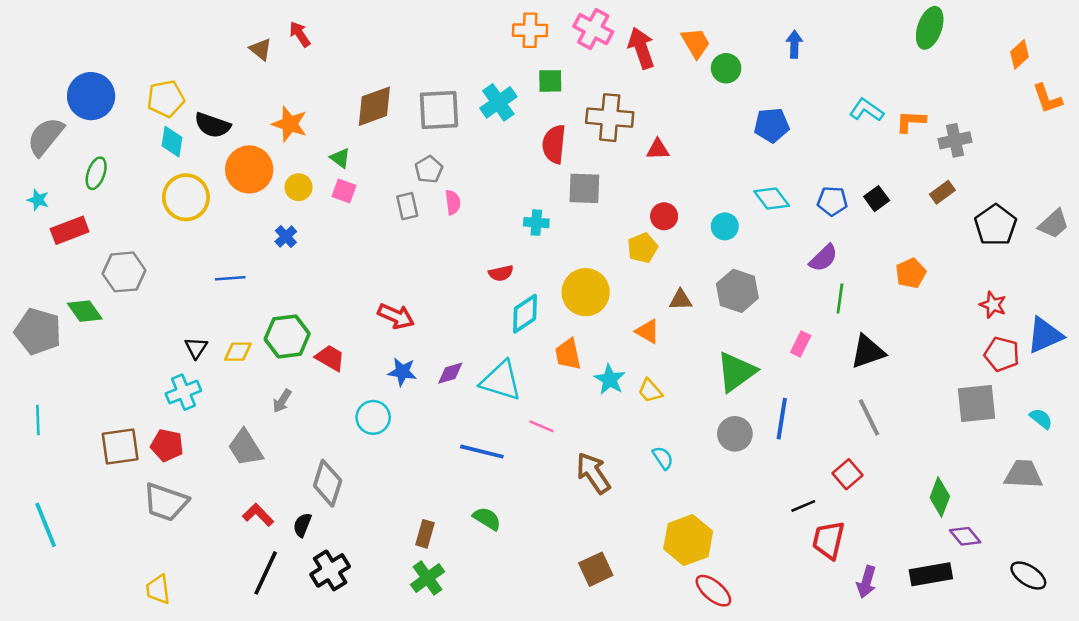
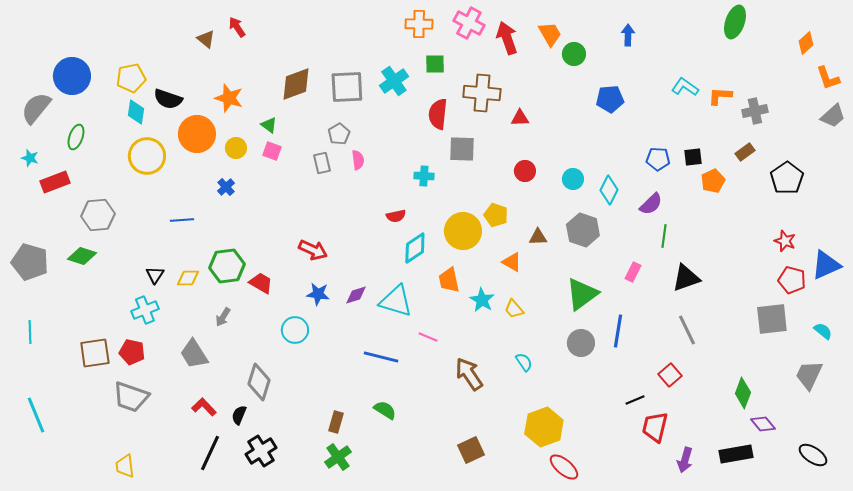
cyan diamond: (772, 199) -> (609, 190), moved, turned 64
black square: (877, 199) -> (693, 157), turned 30
gray trapezoid: (1054, 224) -> (833, 116), moved
yellow pentagon: (643, 248) -> (496, 215), moved, turned -30
orange pentagon: (911, 273) -> (713, 181), moved
green diamond: (85, 311) -> (82, 256), moved, turned -36
gray trapezoid: (1023, 474) -> (809, 375), turned -68

